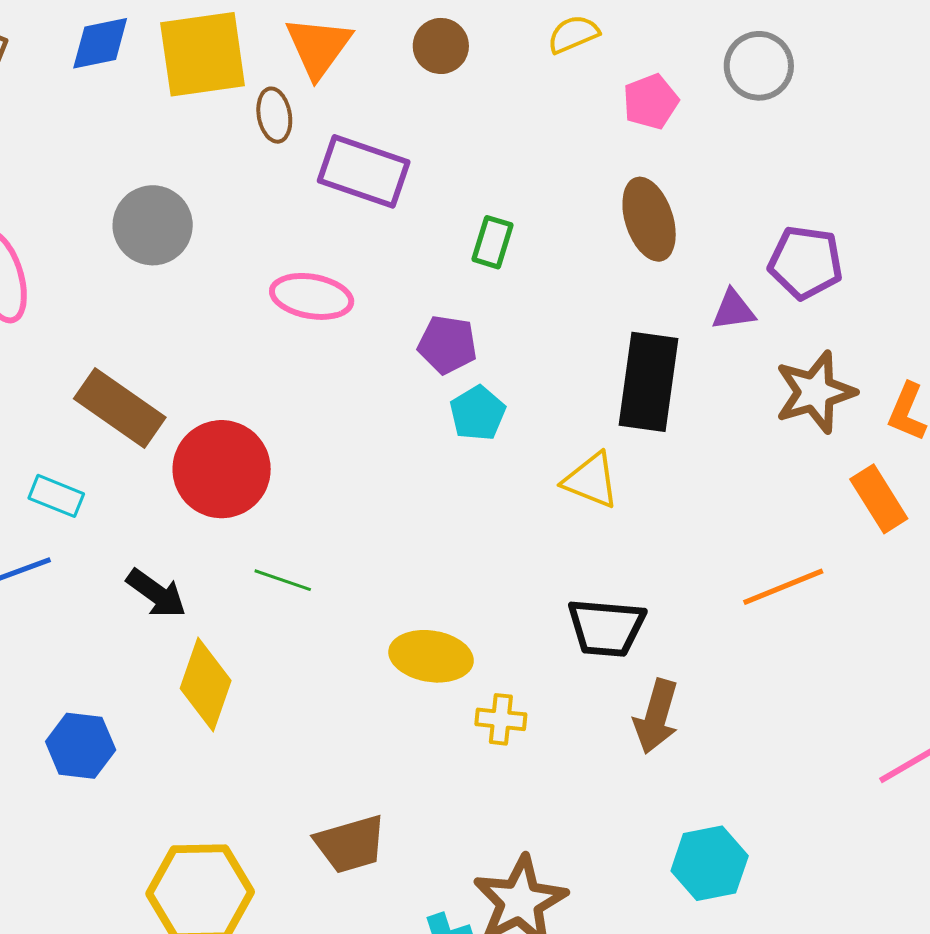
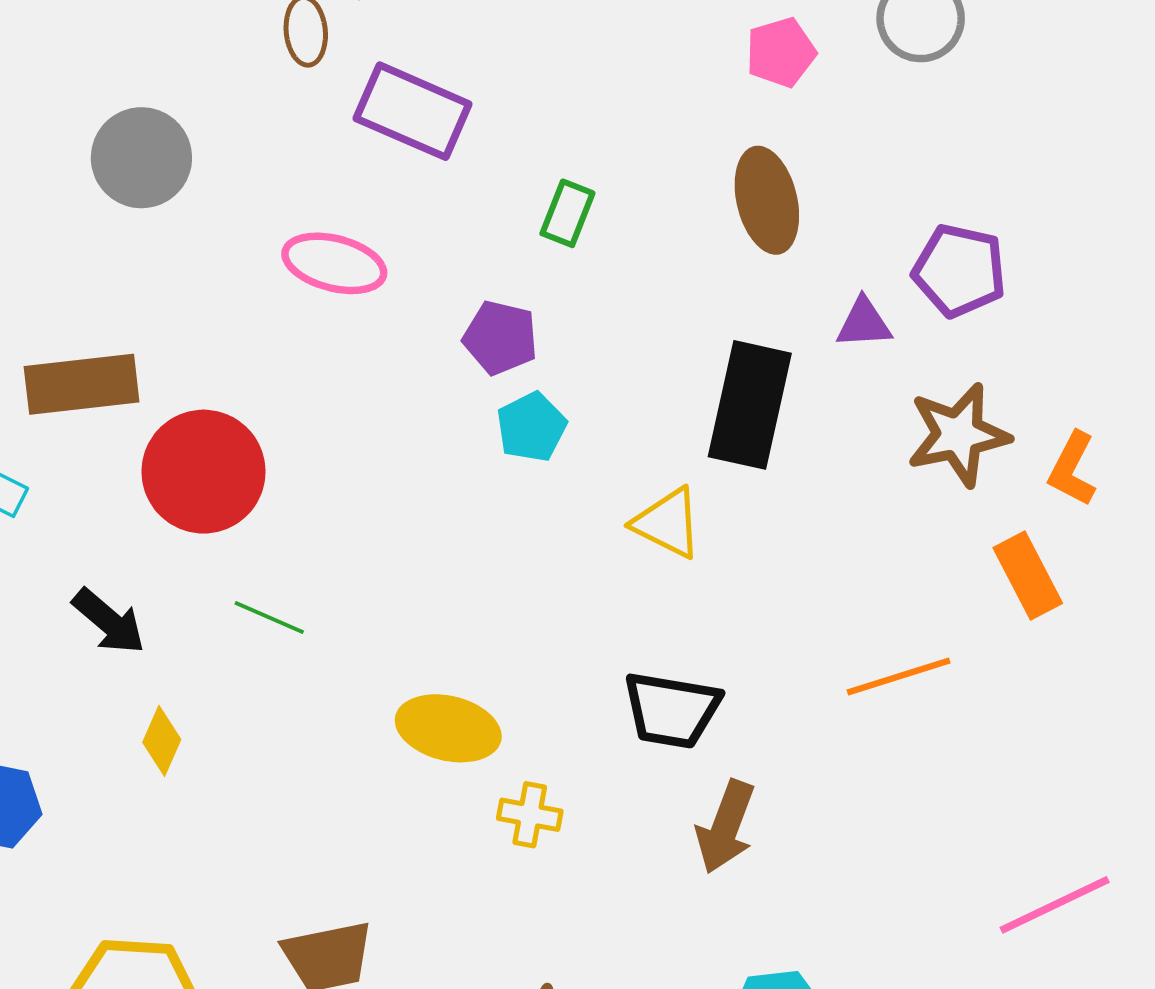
brown rectangle: (120, 408) -> (82, 384), turned -46
yellow diamond: (206, 684) -> (162, 741), size x0.6

